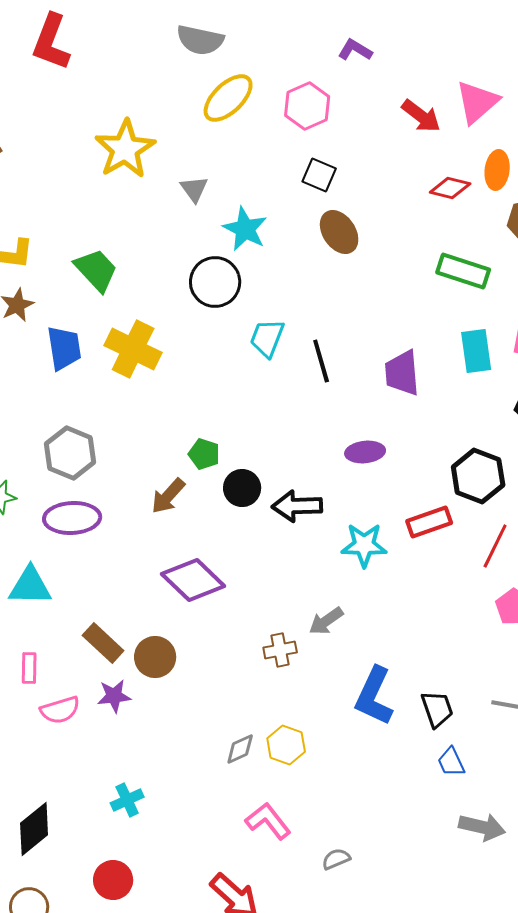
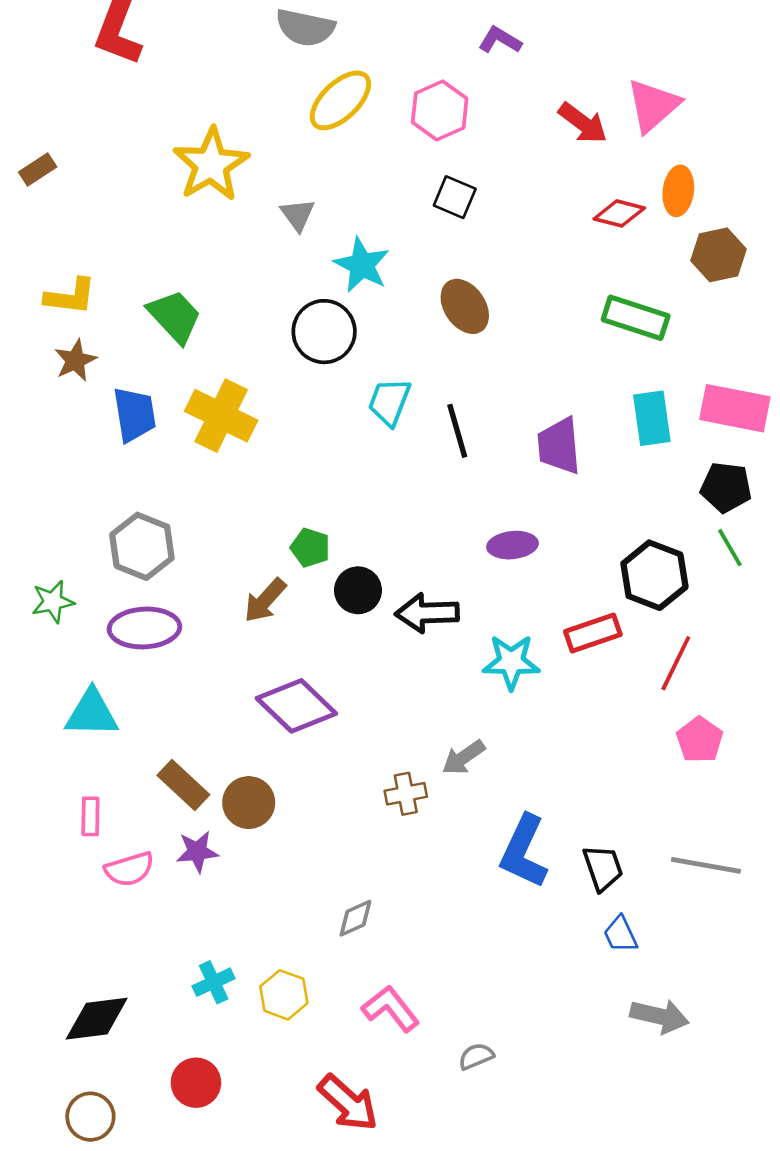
brown ellipse: (339, 232) -> (465, 306), moved
yellow hexagon: (286, 745) -> (284, 995), moved
black diamond: (34, 829) -> (97, 1019), turned 32

